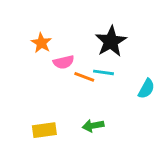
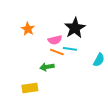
pink semicircle: (64, 62) -> (55, 40), moved
green arrow: (93, 126) -> (47, 67), moved

